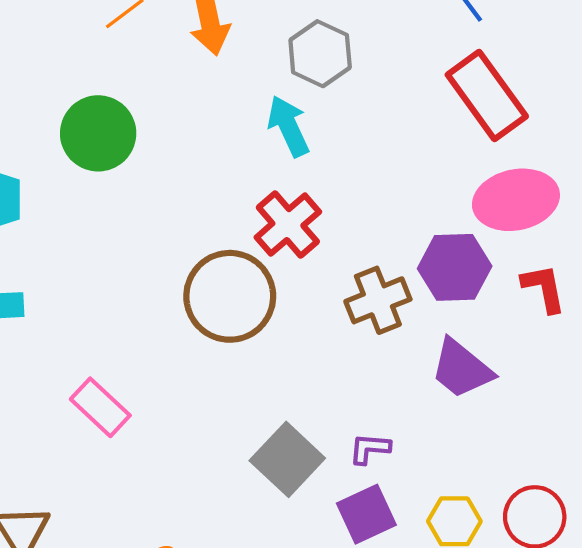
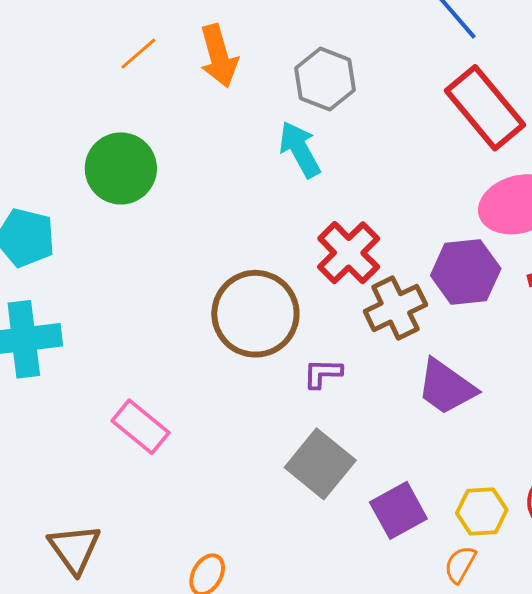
red cross: (288, 225) -> (349, 253), moved
purple trapezoid: (461, 369) -> (446, 387), moved
purple L-shape: (370, 449) -> (323, 373), moved

